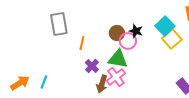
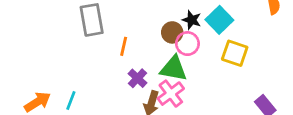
cyan square: (165, 26) -> (219, 20), moved
black star: (136, 31) -> (192, 20), moved
yellow square: (172, 39) -> (235, 53), moved, turned -30

